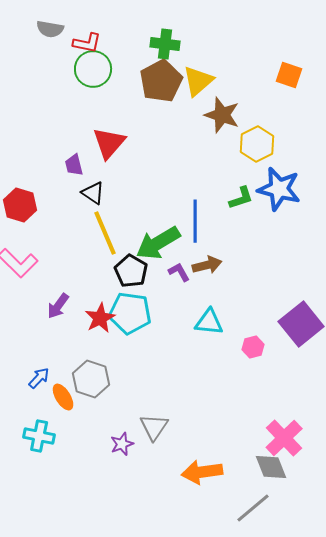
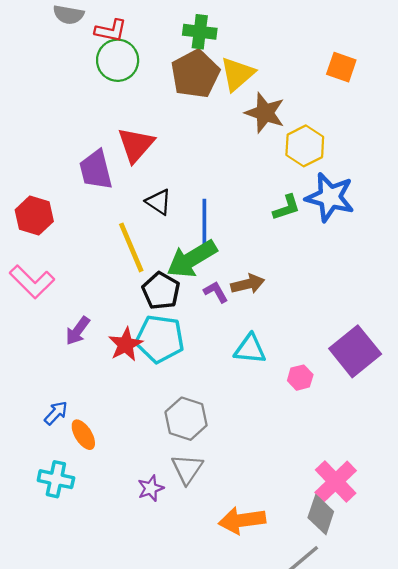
purple trapezoid: (74, 165) -> (96, 170), size x1.6
black triangle: (93, 193) -> (159, 202), moved
blue line: (195, 221) -> (204, 223), moved
gray hexagon: (91, 379) -> (186, 419), moved
gray diamond: (271, 467) -> (321, 515), turned 40

